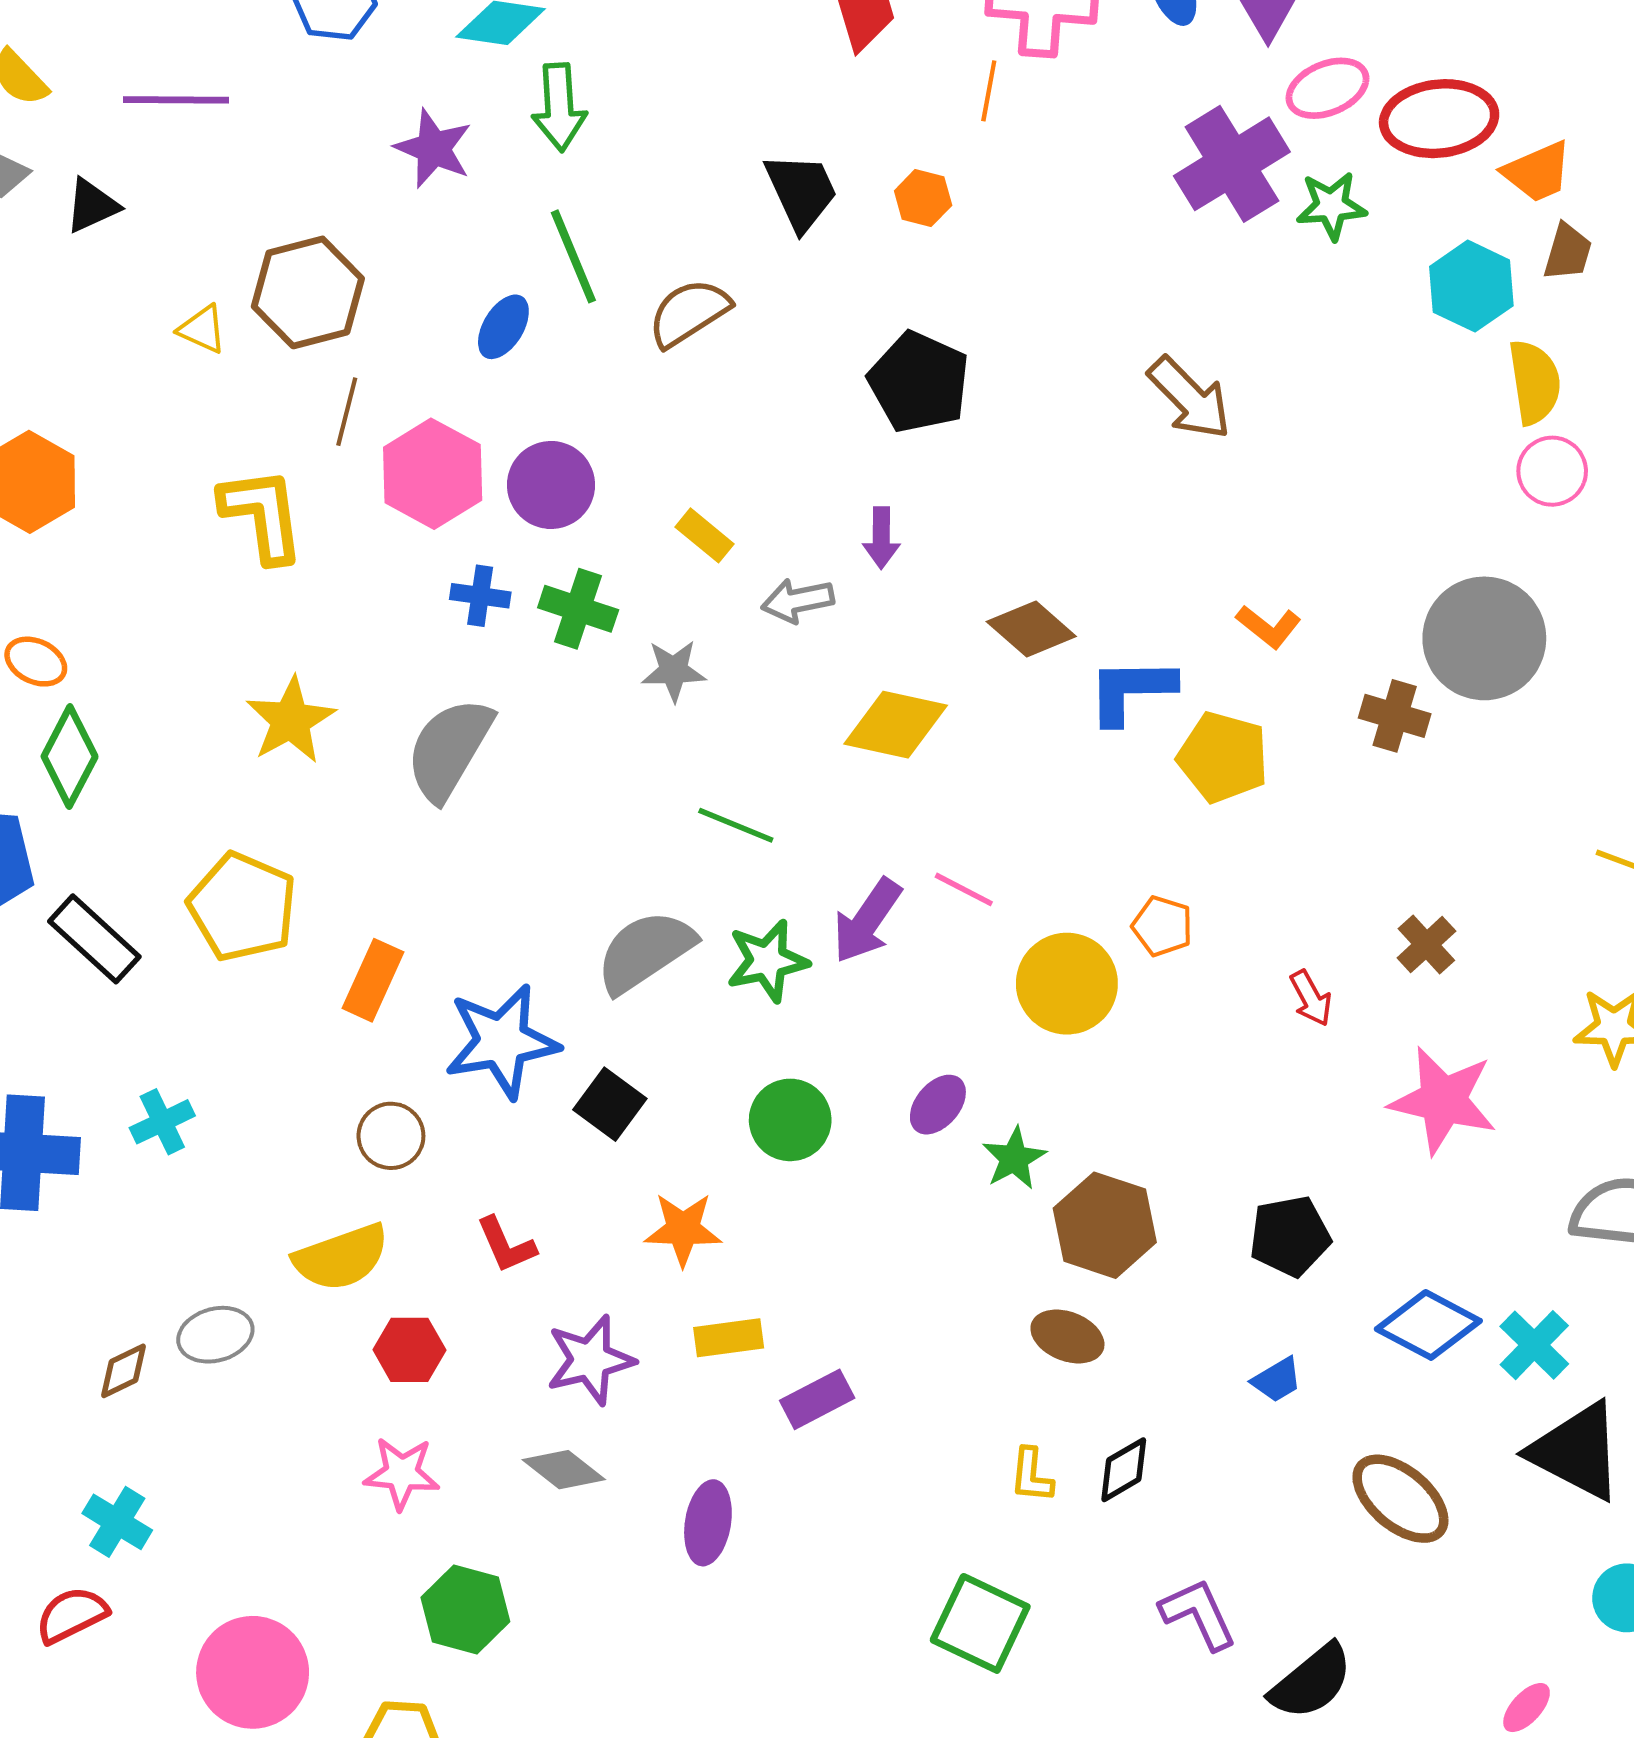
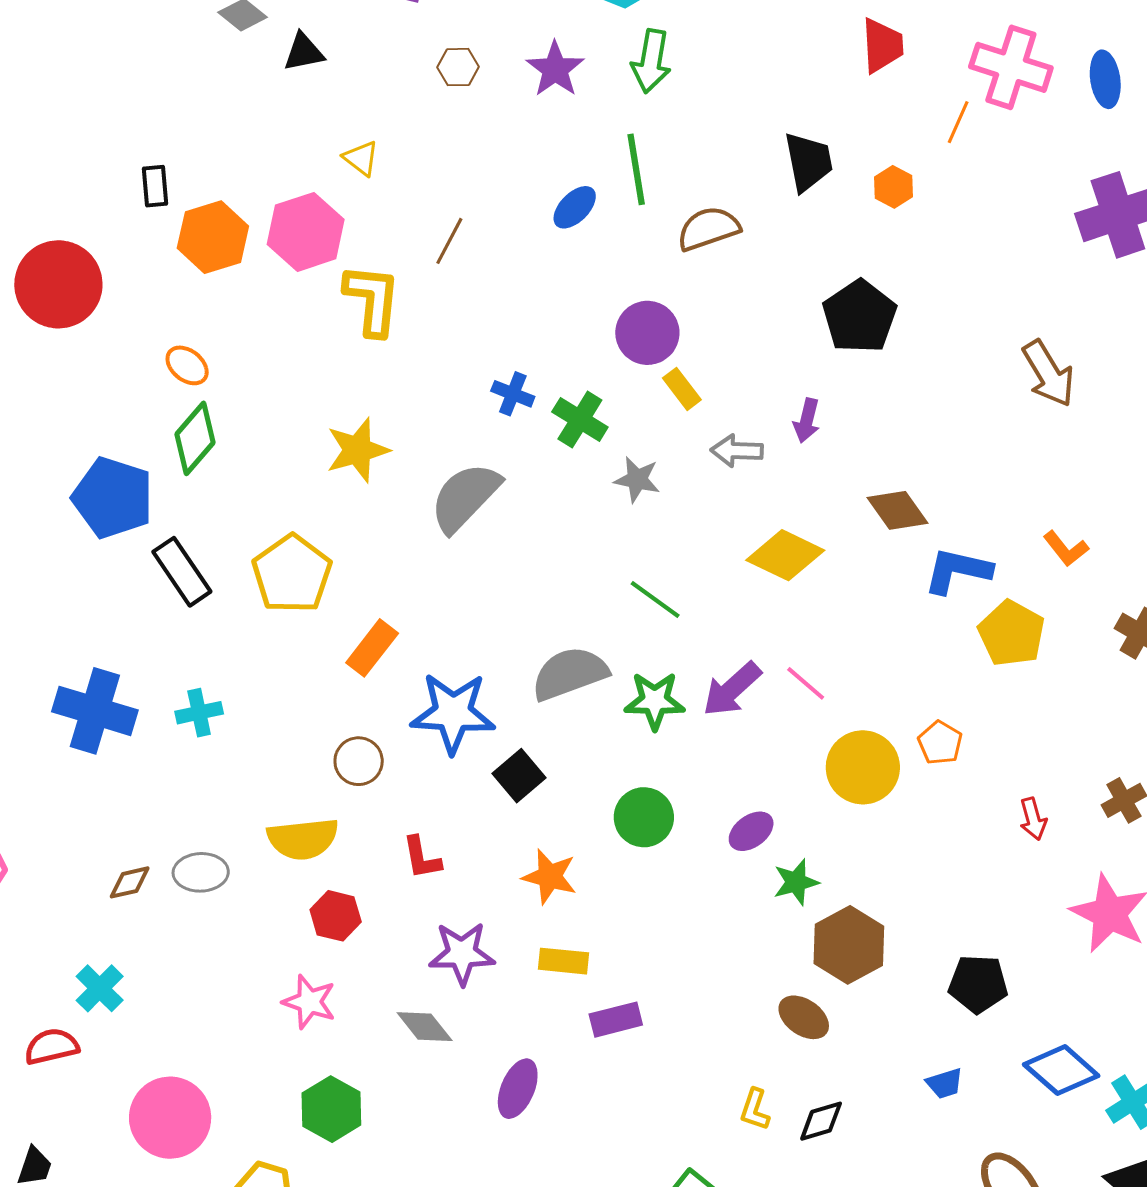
brown hexagon: (308, 292) -> (458, 67), moved, size x0.5
pink hexagon: (433, 474) -> (306, 232), moved
purple circle: (551, 485) -> (647, 333), moved

